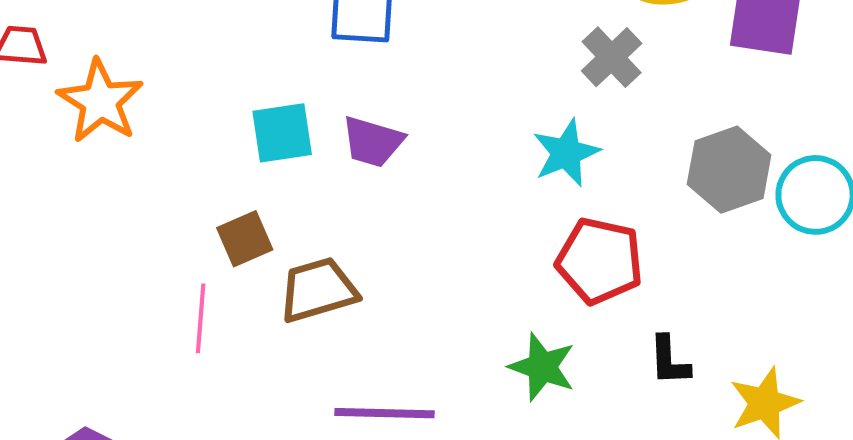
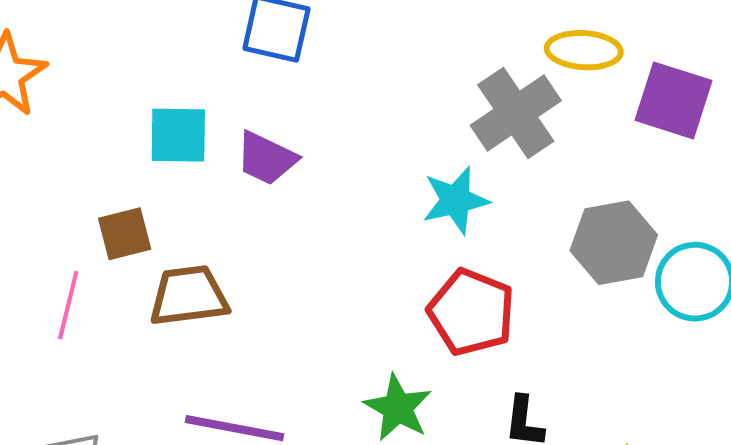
gray cross: (612, 57) -> (516, 113), size x1.4

